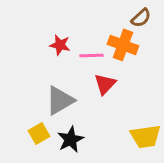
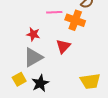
red star: (60, 45) -> (33, 34), moved
pink line: (91, 55) -> (54, 12), moved

